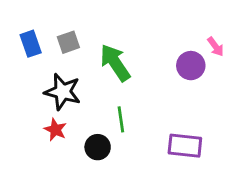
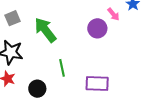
green line: (121, 119) -> (62, 68), moved

